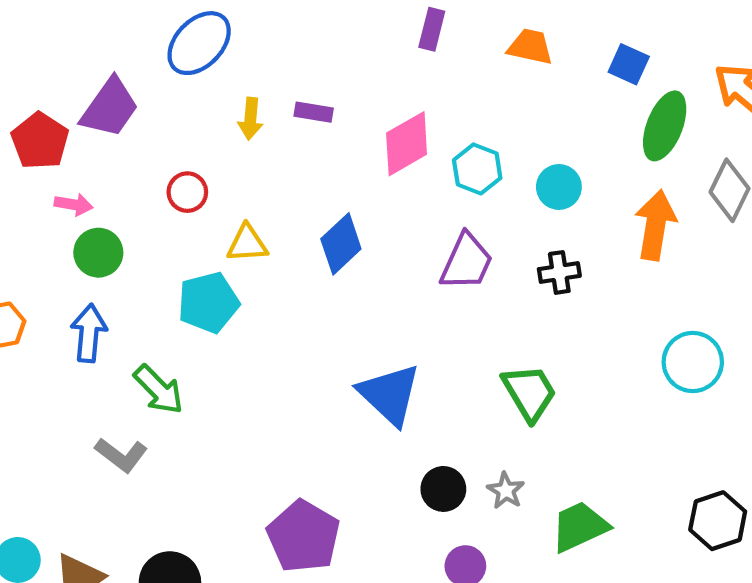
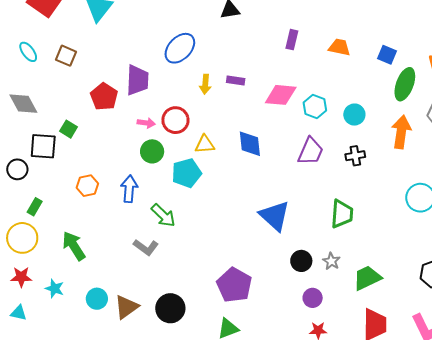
purple trapezoid: (110, 108) -> (137, 80), turned -32
pink diamond: (407, 144) -> (281, 95), turned 36
red circle: (187, 192) -> (175, 120), size x1.4
pink arrow: (74, 204) -> (146, 123), moved
blue diamond: (341, 244) -> (250, 144), turned -52
green circle: (98, 253) -> (152, 151), moved
green trapezoid: (529, 393) -> (342, 214), turned 36

